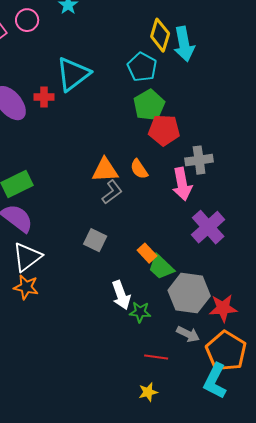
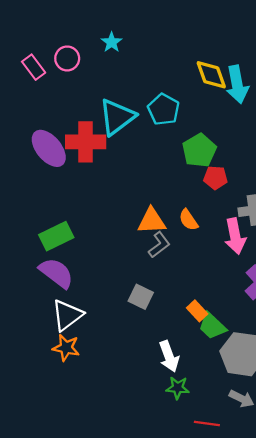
yellow diamond: (160, 35) -> (211, 75), turned -36
cyan pentagon: (142, 67) -> (164, 109), moved
red cross: (44, 97) -> (86, 142), size x1.8
red pentagon: (164, 130) -> (216, 178), size x0.7
green star: (140, 312) -> (178, 388), moved

